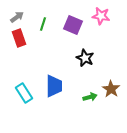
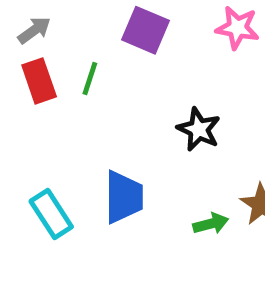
green line: (43, 24) -> (90, 79), moved
purple square: (73, 25) -> (146, 30), moved

